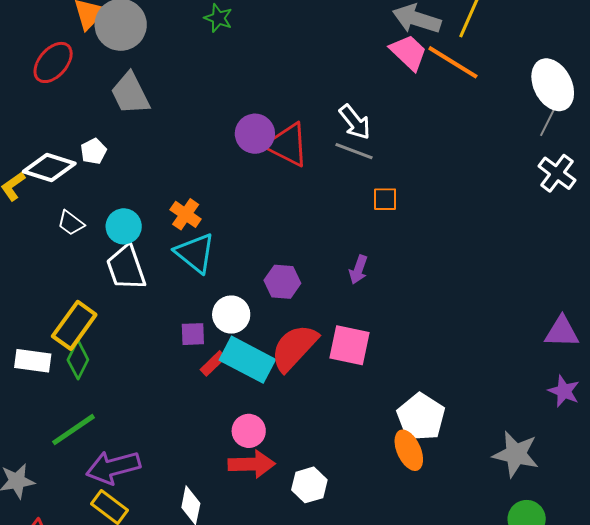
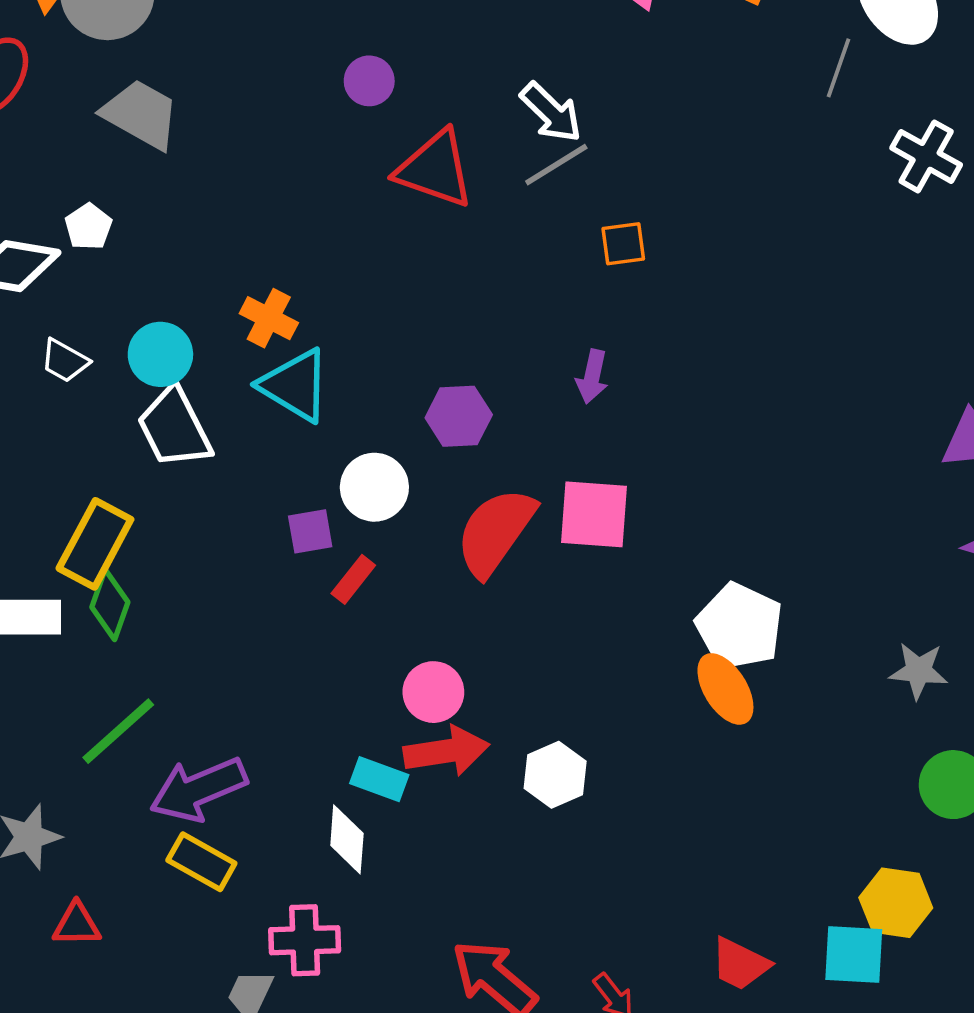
gray trapezoid: (130, 94) -> (141, 114), turned 153
gray line: (548, 121) -> (839, 68), moved
purple circle: (255, 134) -> (369, 81), moved, size x0.7
gray line: (354, 151) -> (556, 165), turned -45
cyan rectangle: (247, 360) -> (379, 779), moved, size x0.6
gray star: (516, 454) -> (918, 671), size x0.7

